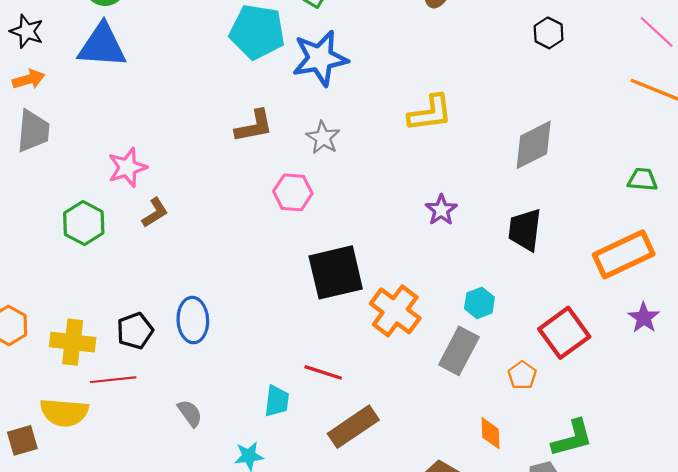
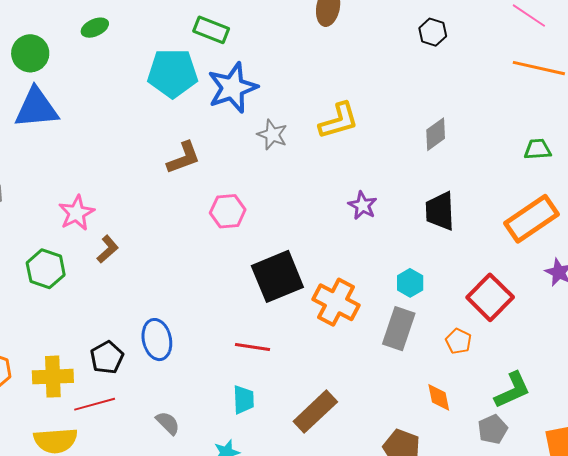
gray star: (323, 138) -> (272, 135), moved
gray diamond: (534, 145) -> (436, 134), size x0.7
red line: (323, 372) -> (253, 347), moved

